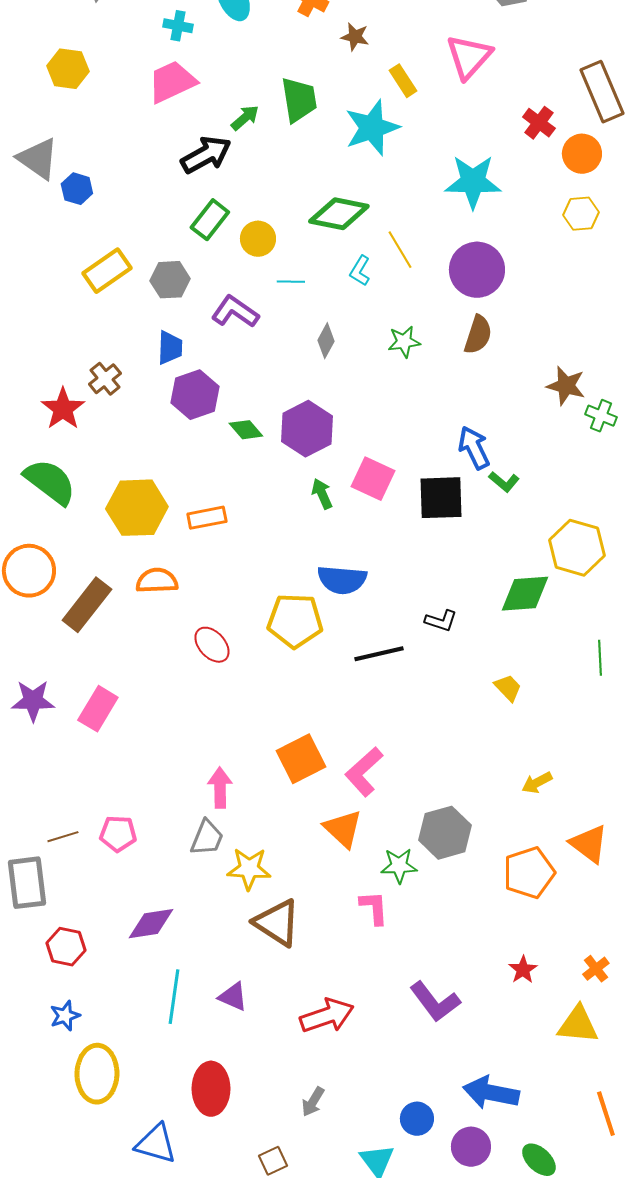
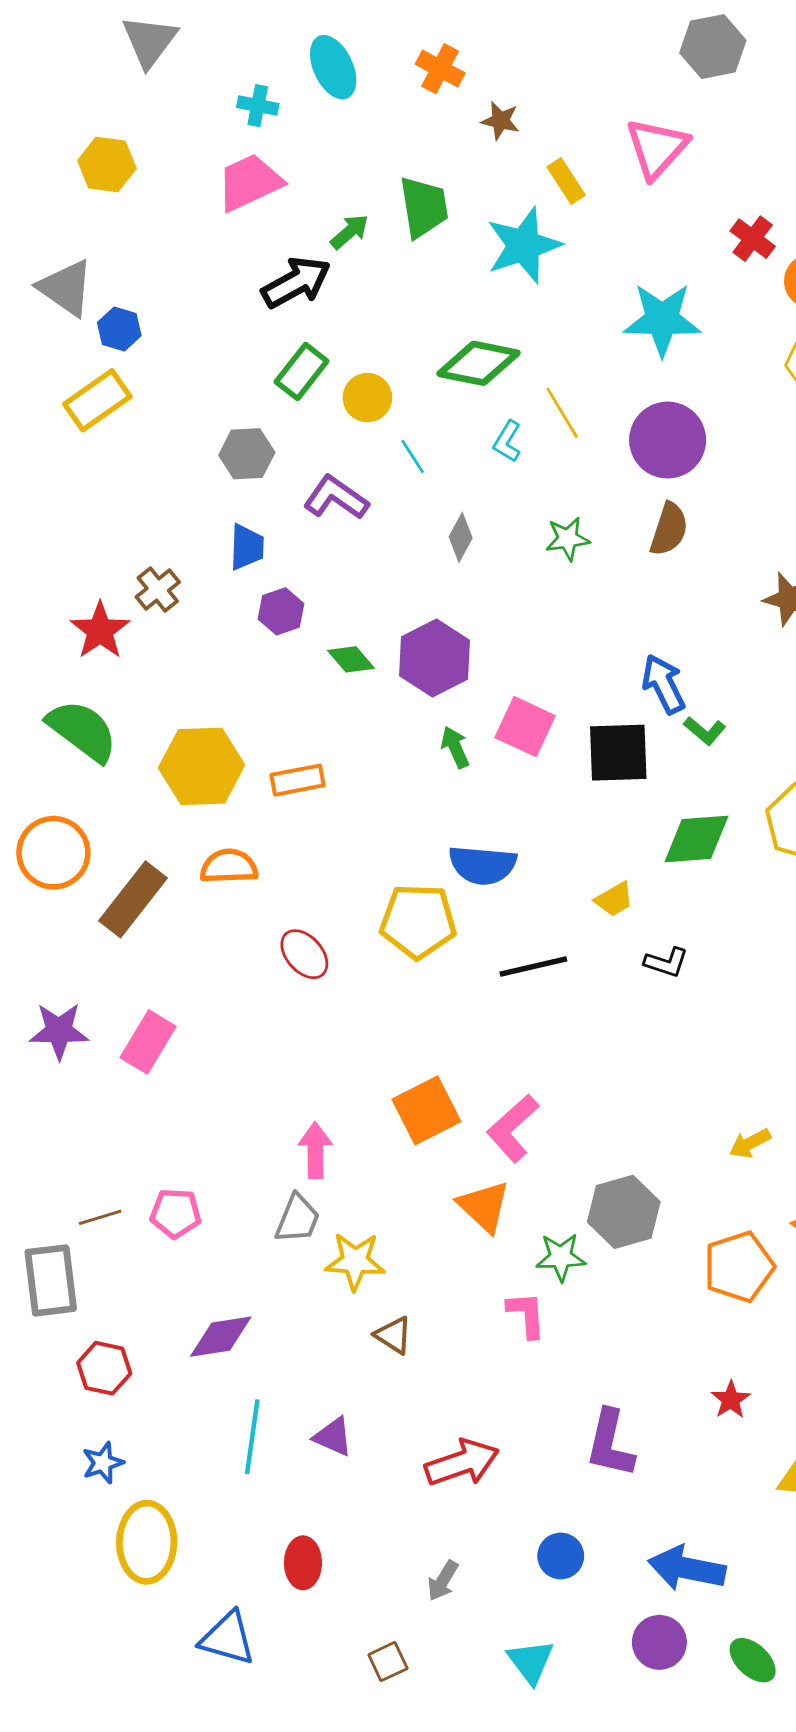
yellow rectangle: (107, 271) -> (97, 400), moved
cyan line: (291, 282) -> (413, 457), turned 56
purple hexagon: (195, 395) -> (281, 611), size x0.7
green diamond: (525, 594) -> (696, 839), moved
black L-shape: (441, 621) -> (666, 962), moved
yellow trapezoid: (508, 688) -> (614, 899), moved, turned 104
brown triangle: (277, 923) -> (393, 1335), size x0.6
purple L-shape: (435, 1002) -> (610, 1444), turned 50
red ellipse: (211, 1089) -> (303, 1563), size x0.7
blue circle: (417, 1119) -> (561, 1556), moved

